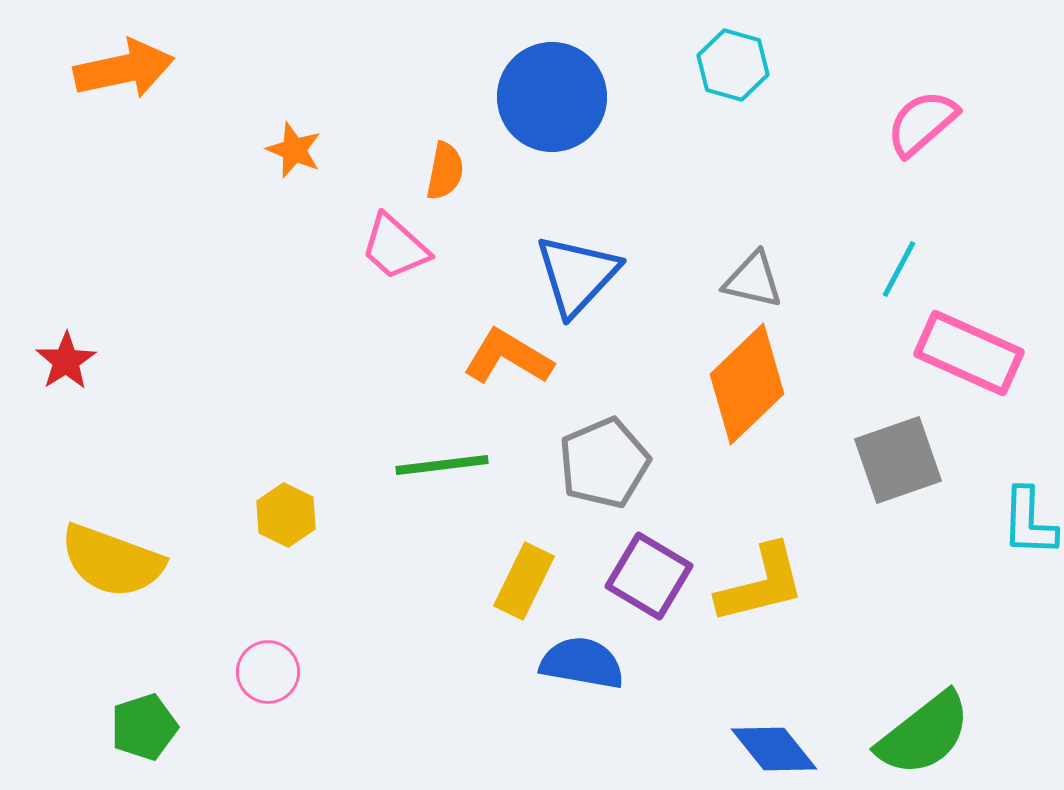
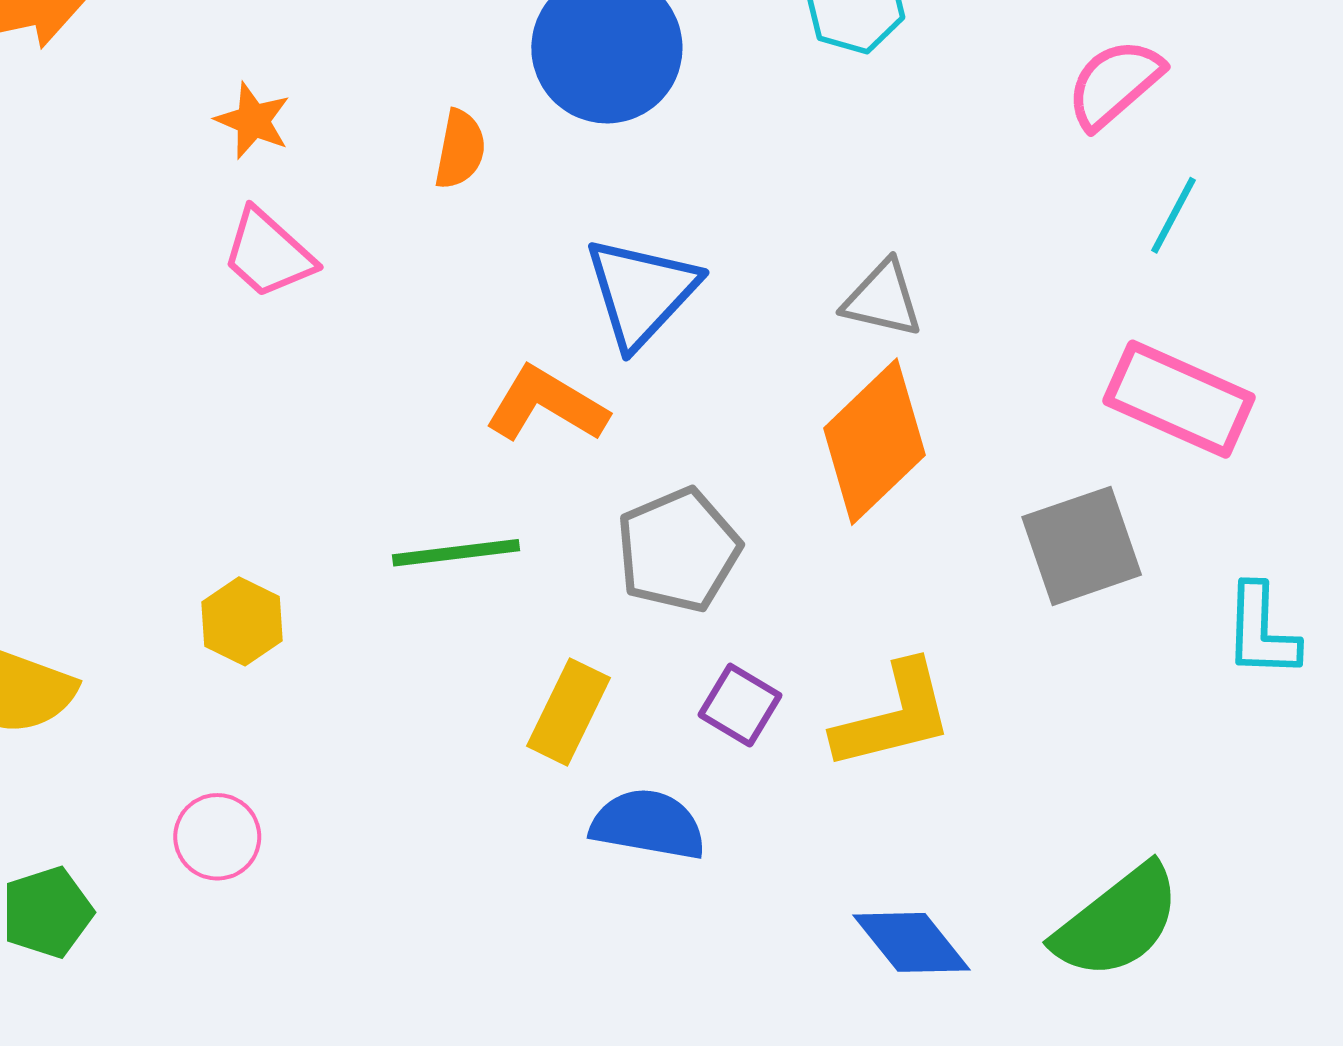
pink trapezoid: (395, 247) -> (268, 254), moved
cyan line: (899, 269) -> (1174, 215), moved
purple square: (649, 576) -> (740, 705), size x0.7

